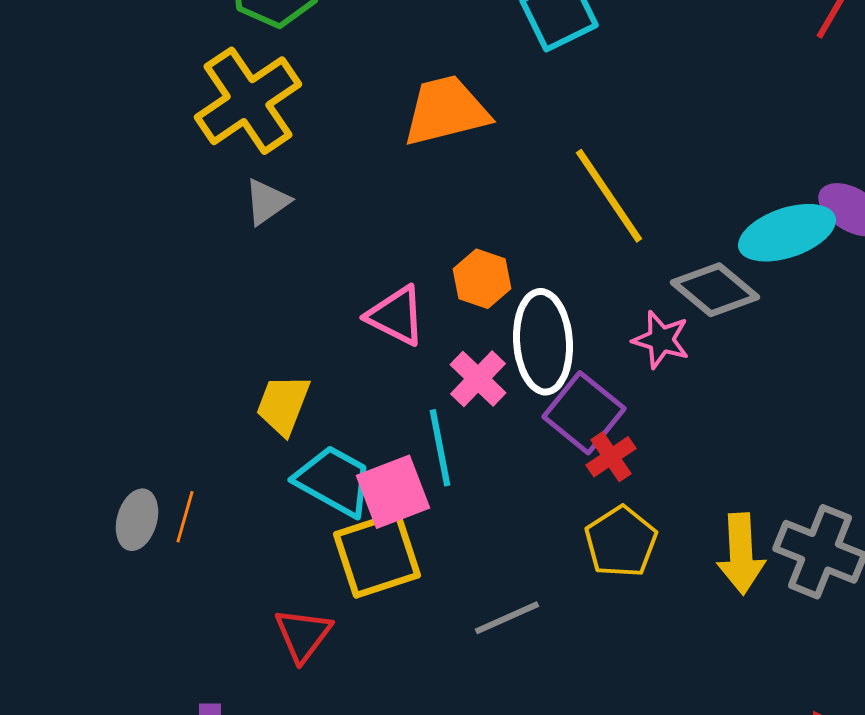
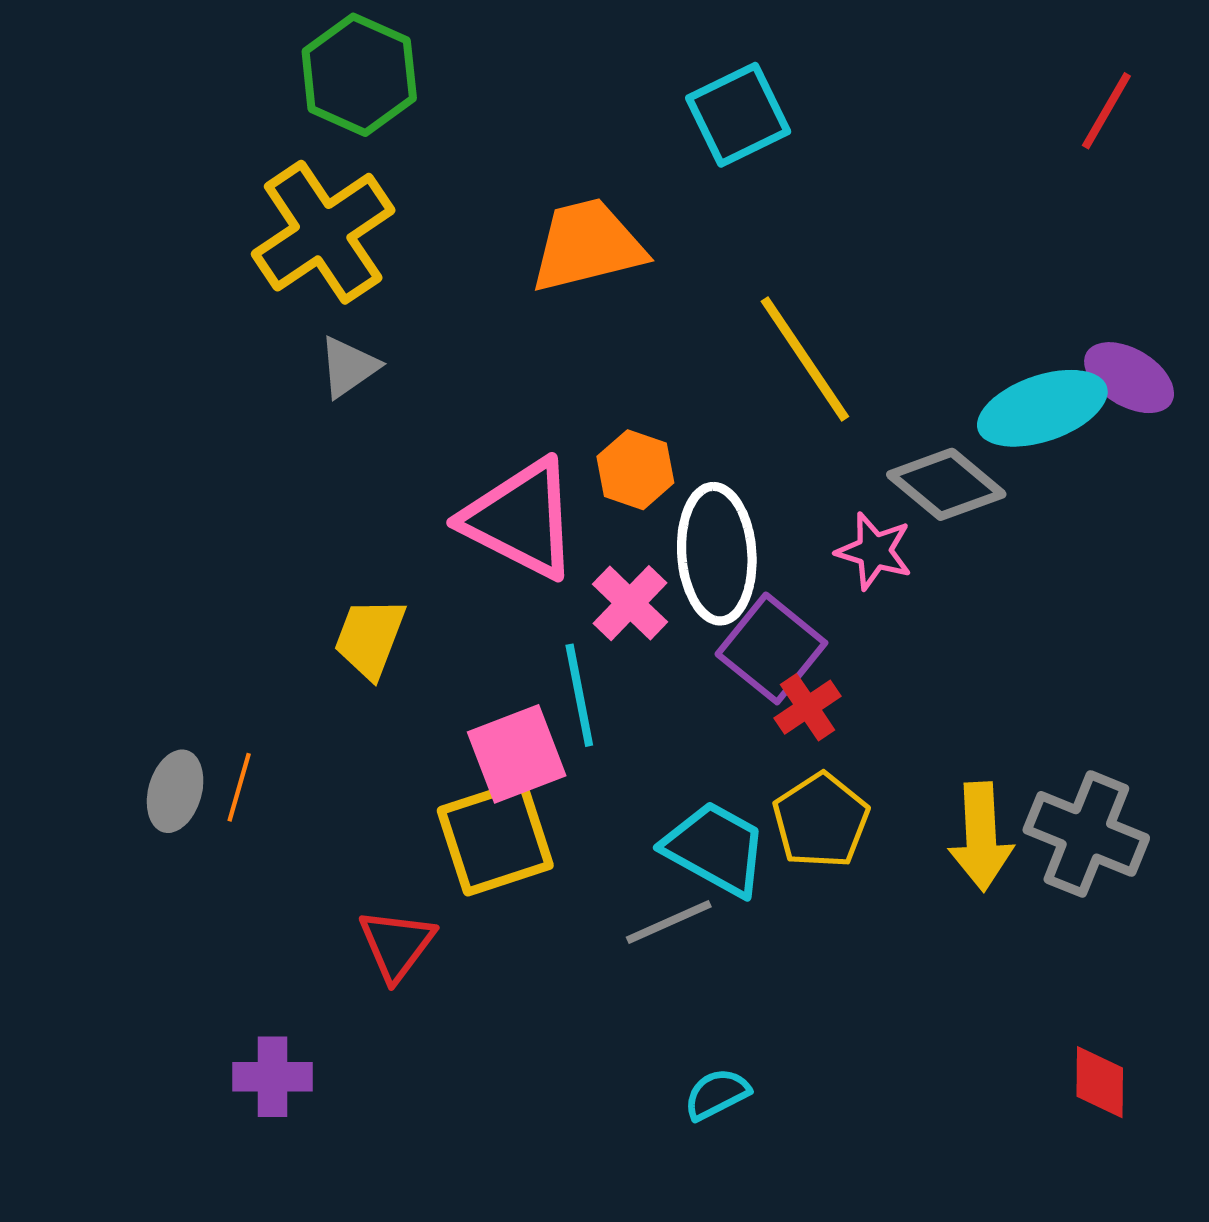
pink triangle: (396, 316) -> (521, 519), size x1.5
cyan trapezoid: (334, 481) -> (715, 849), moved

